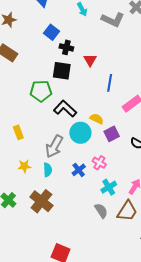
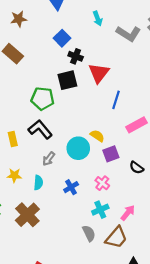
red triangle: (90, 60) -> (99, 73), size x1.5
black square: (62, 71) -> (67, 80), turned -30
black L-shape: (65, 109) -> (40, 129), moved
gray arrow: (54, 146) -> (49, 159), size x0.6
pink cross: (99, 163) -> (102, 183), moved

